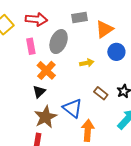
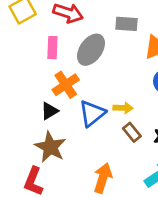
yellow arrow: (87, 63) -> (123, 108), moved
blue triangle: (73, 108) -> (92, 113), moved, turned 30
brown star: (46, 117) -> (50, 147), turned -30

